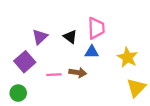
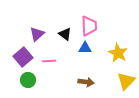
brown arrow: (78, 72) -> (86, 82), moved
pink line: (54, 75) -> (49, 61), moved
green circle: (18, 93) -> (28, 80), moved

